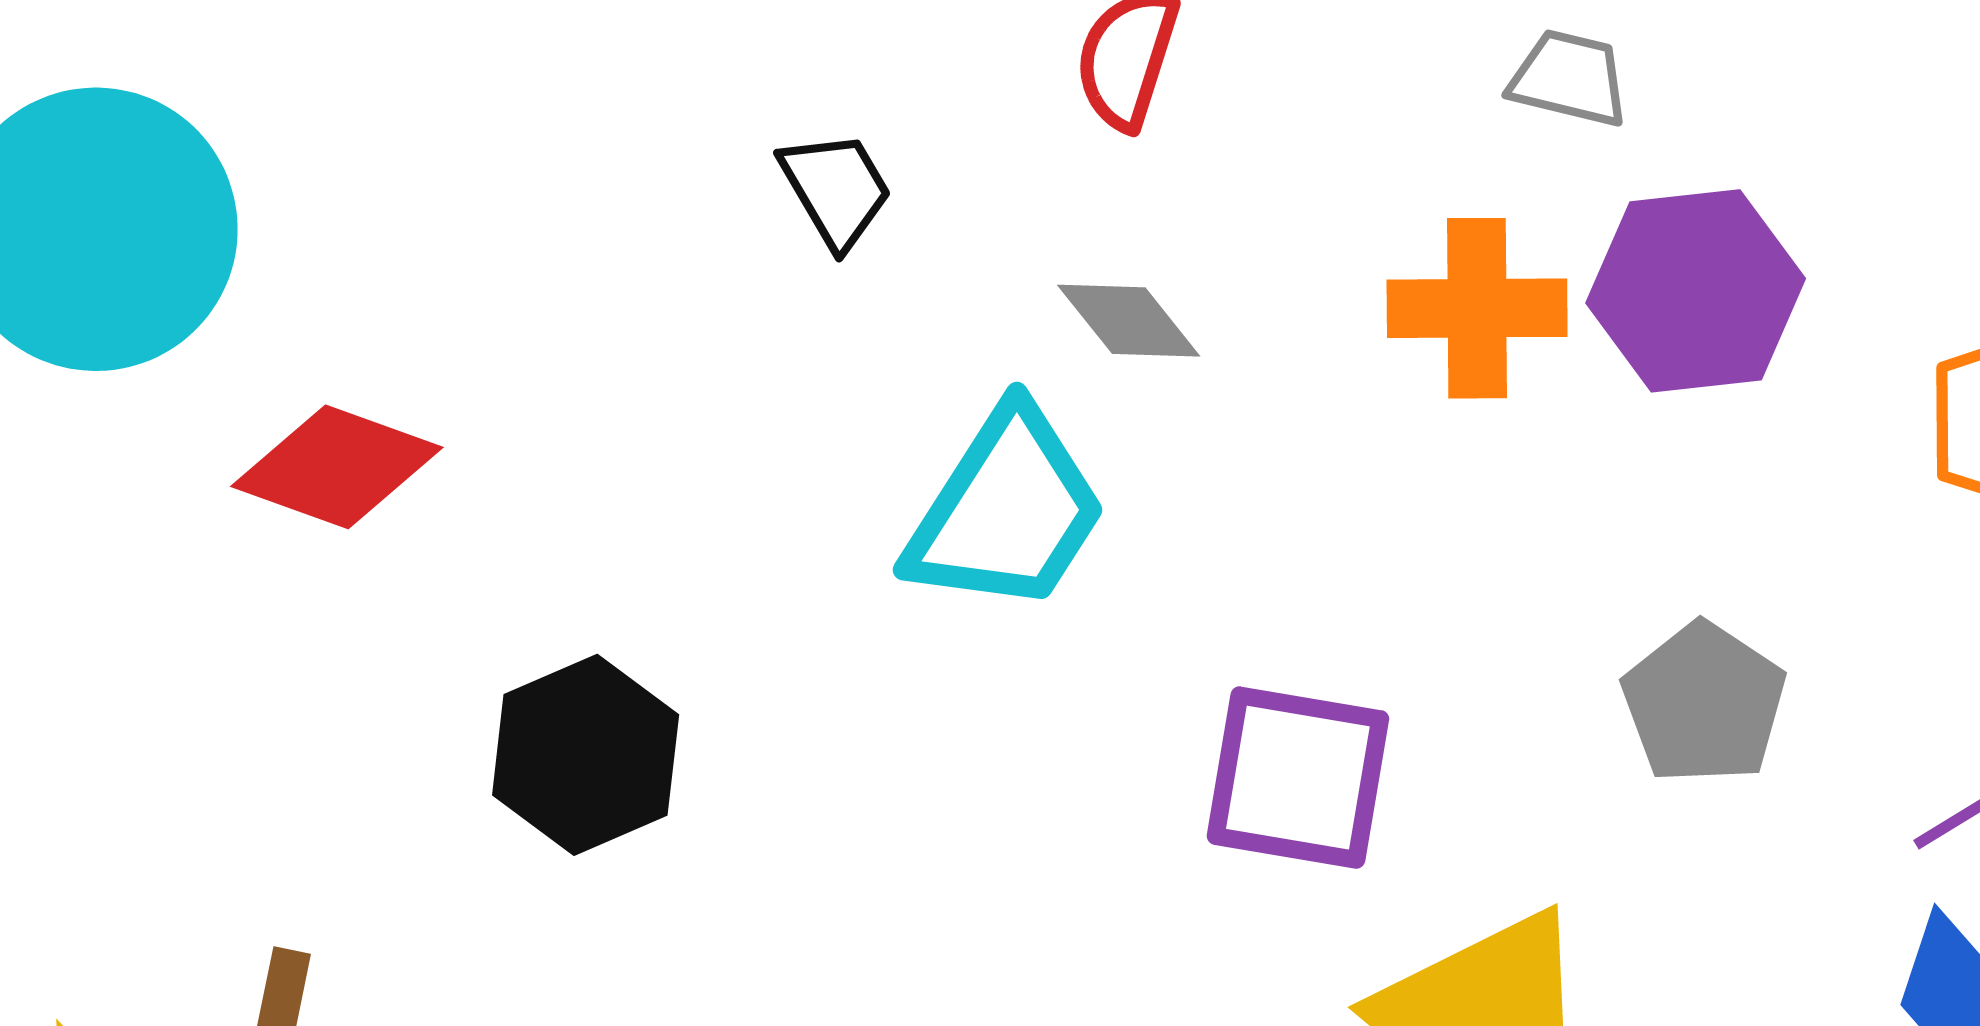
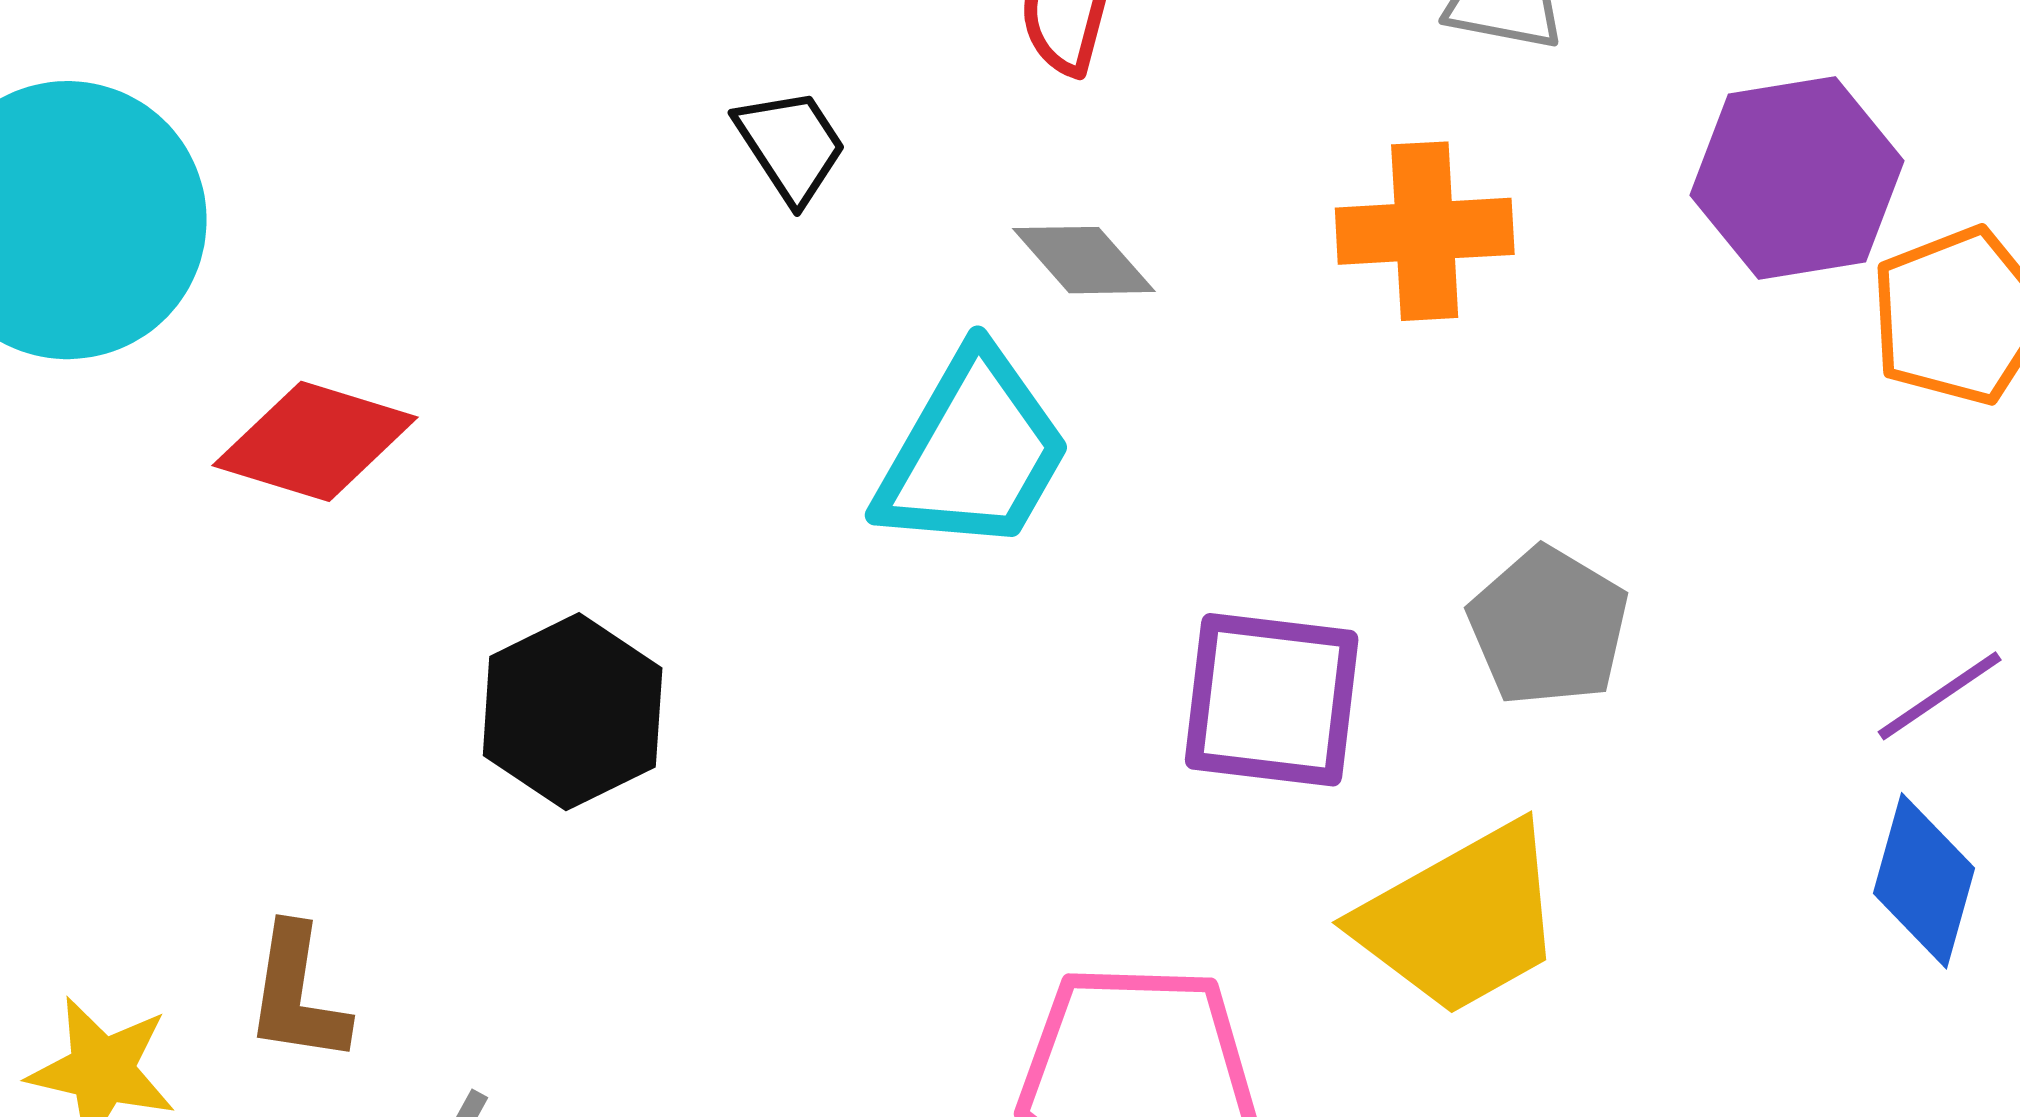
purple hexagon: (1696, 291) -> (1797, 178), moved
gray pentagon: (1704, 703) -> (1549, 627), moved

